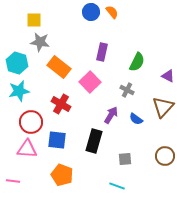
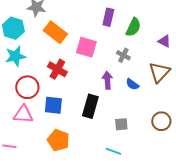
purple rectangle: (102, 52) -> (108, 17), moved
pink square: (90, 82) -> (86, 47), turned -30
purple arrow: (111, 115) -> (107, 80), turned -36

